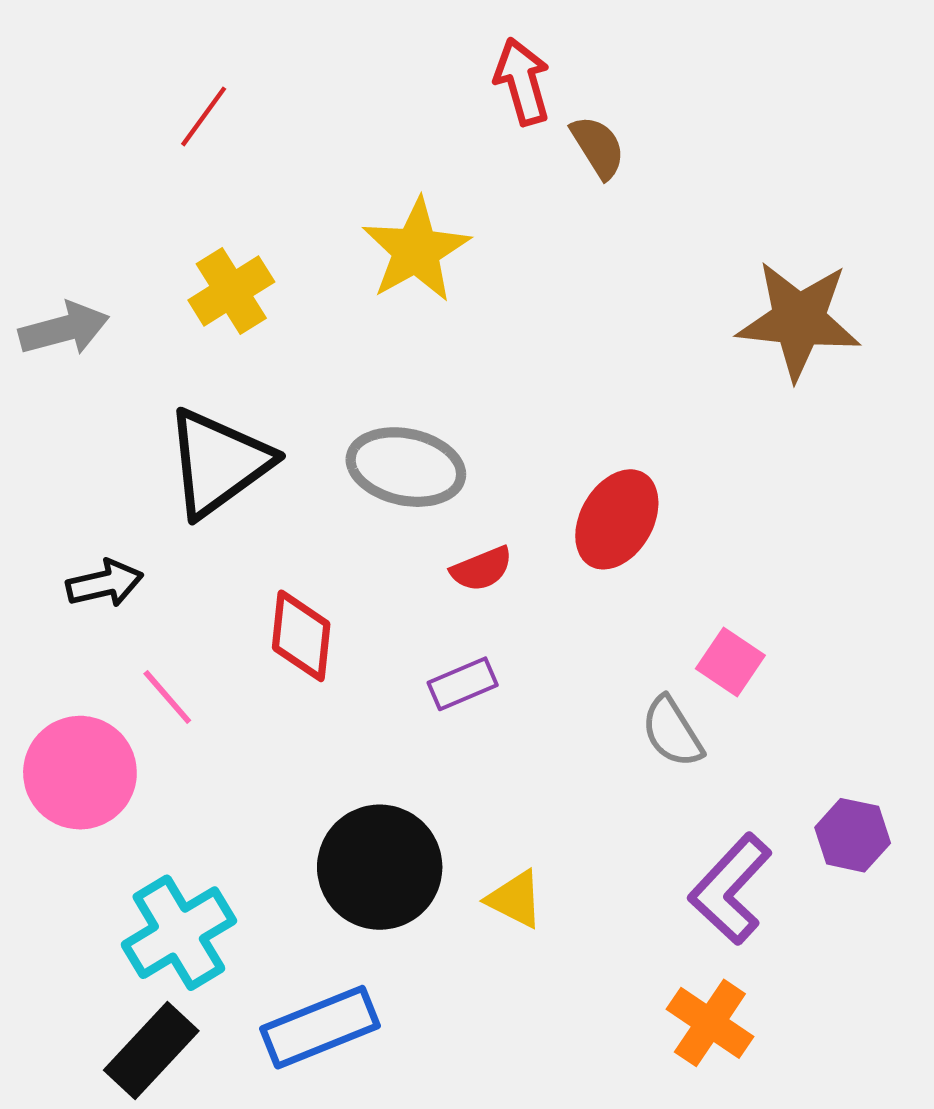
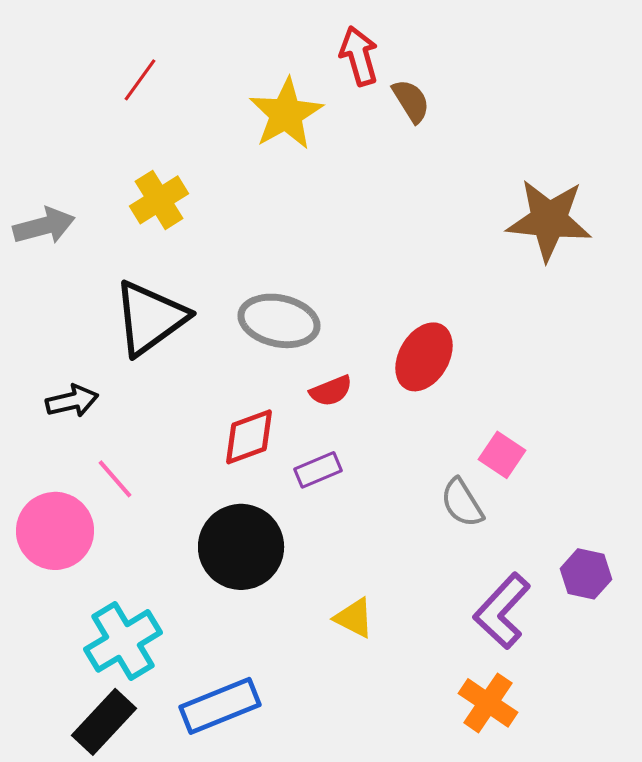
yellow star: (416, 250) -> (286, 114), moved
red diamond: (301, 636) -> (249, 437), moved, turned 64
black circle: (380, 867) -> (241, 547), moved

